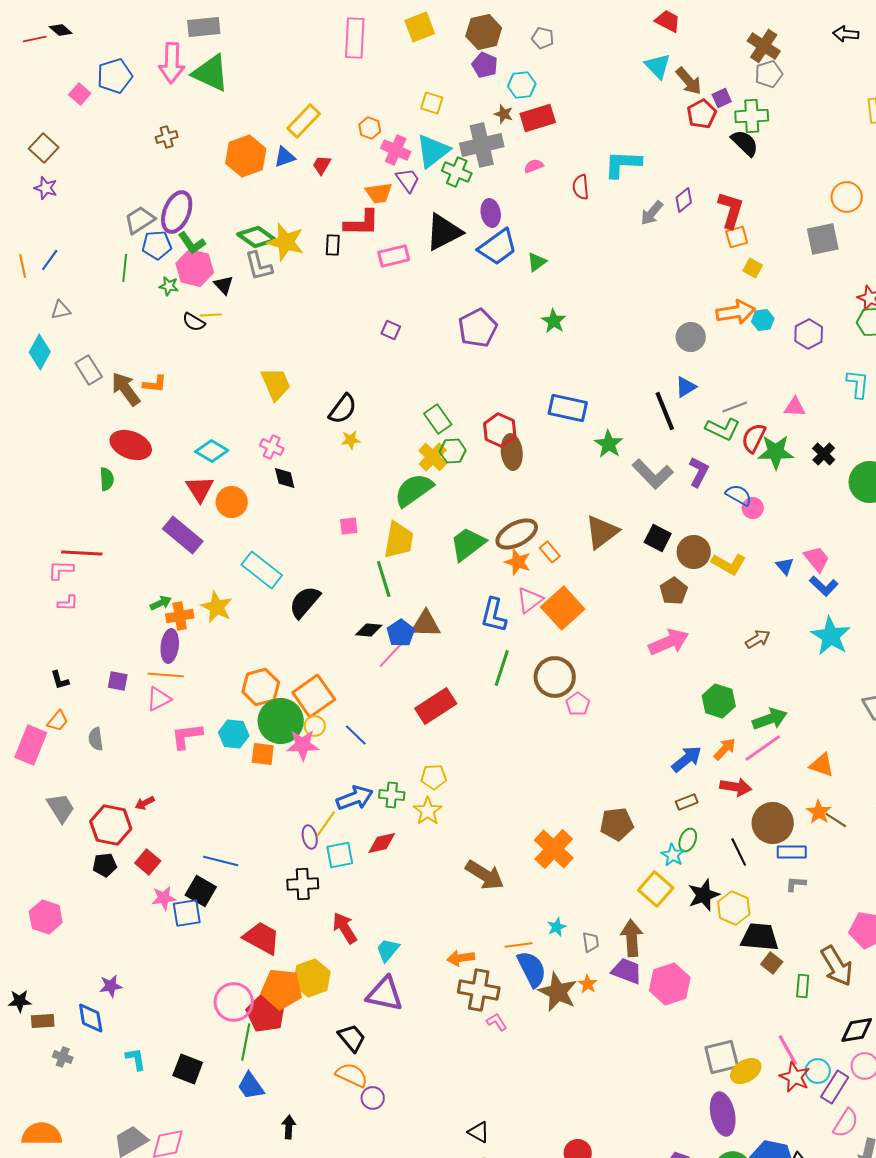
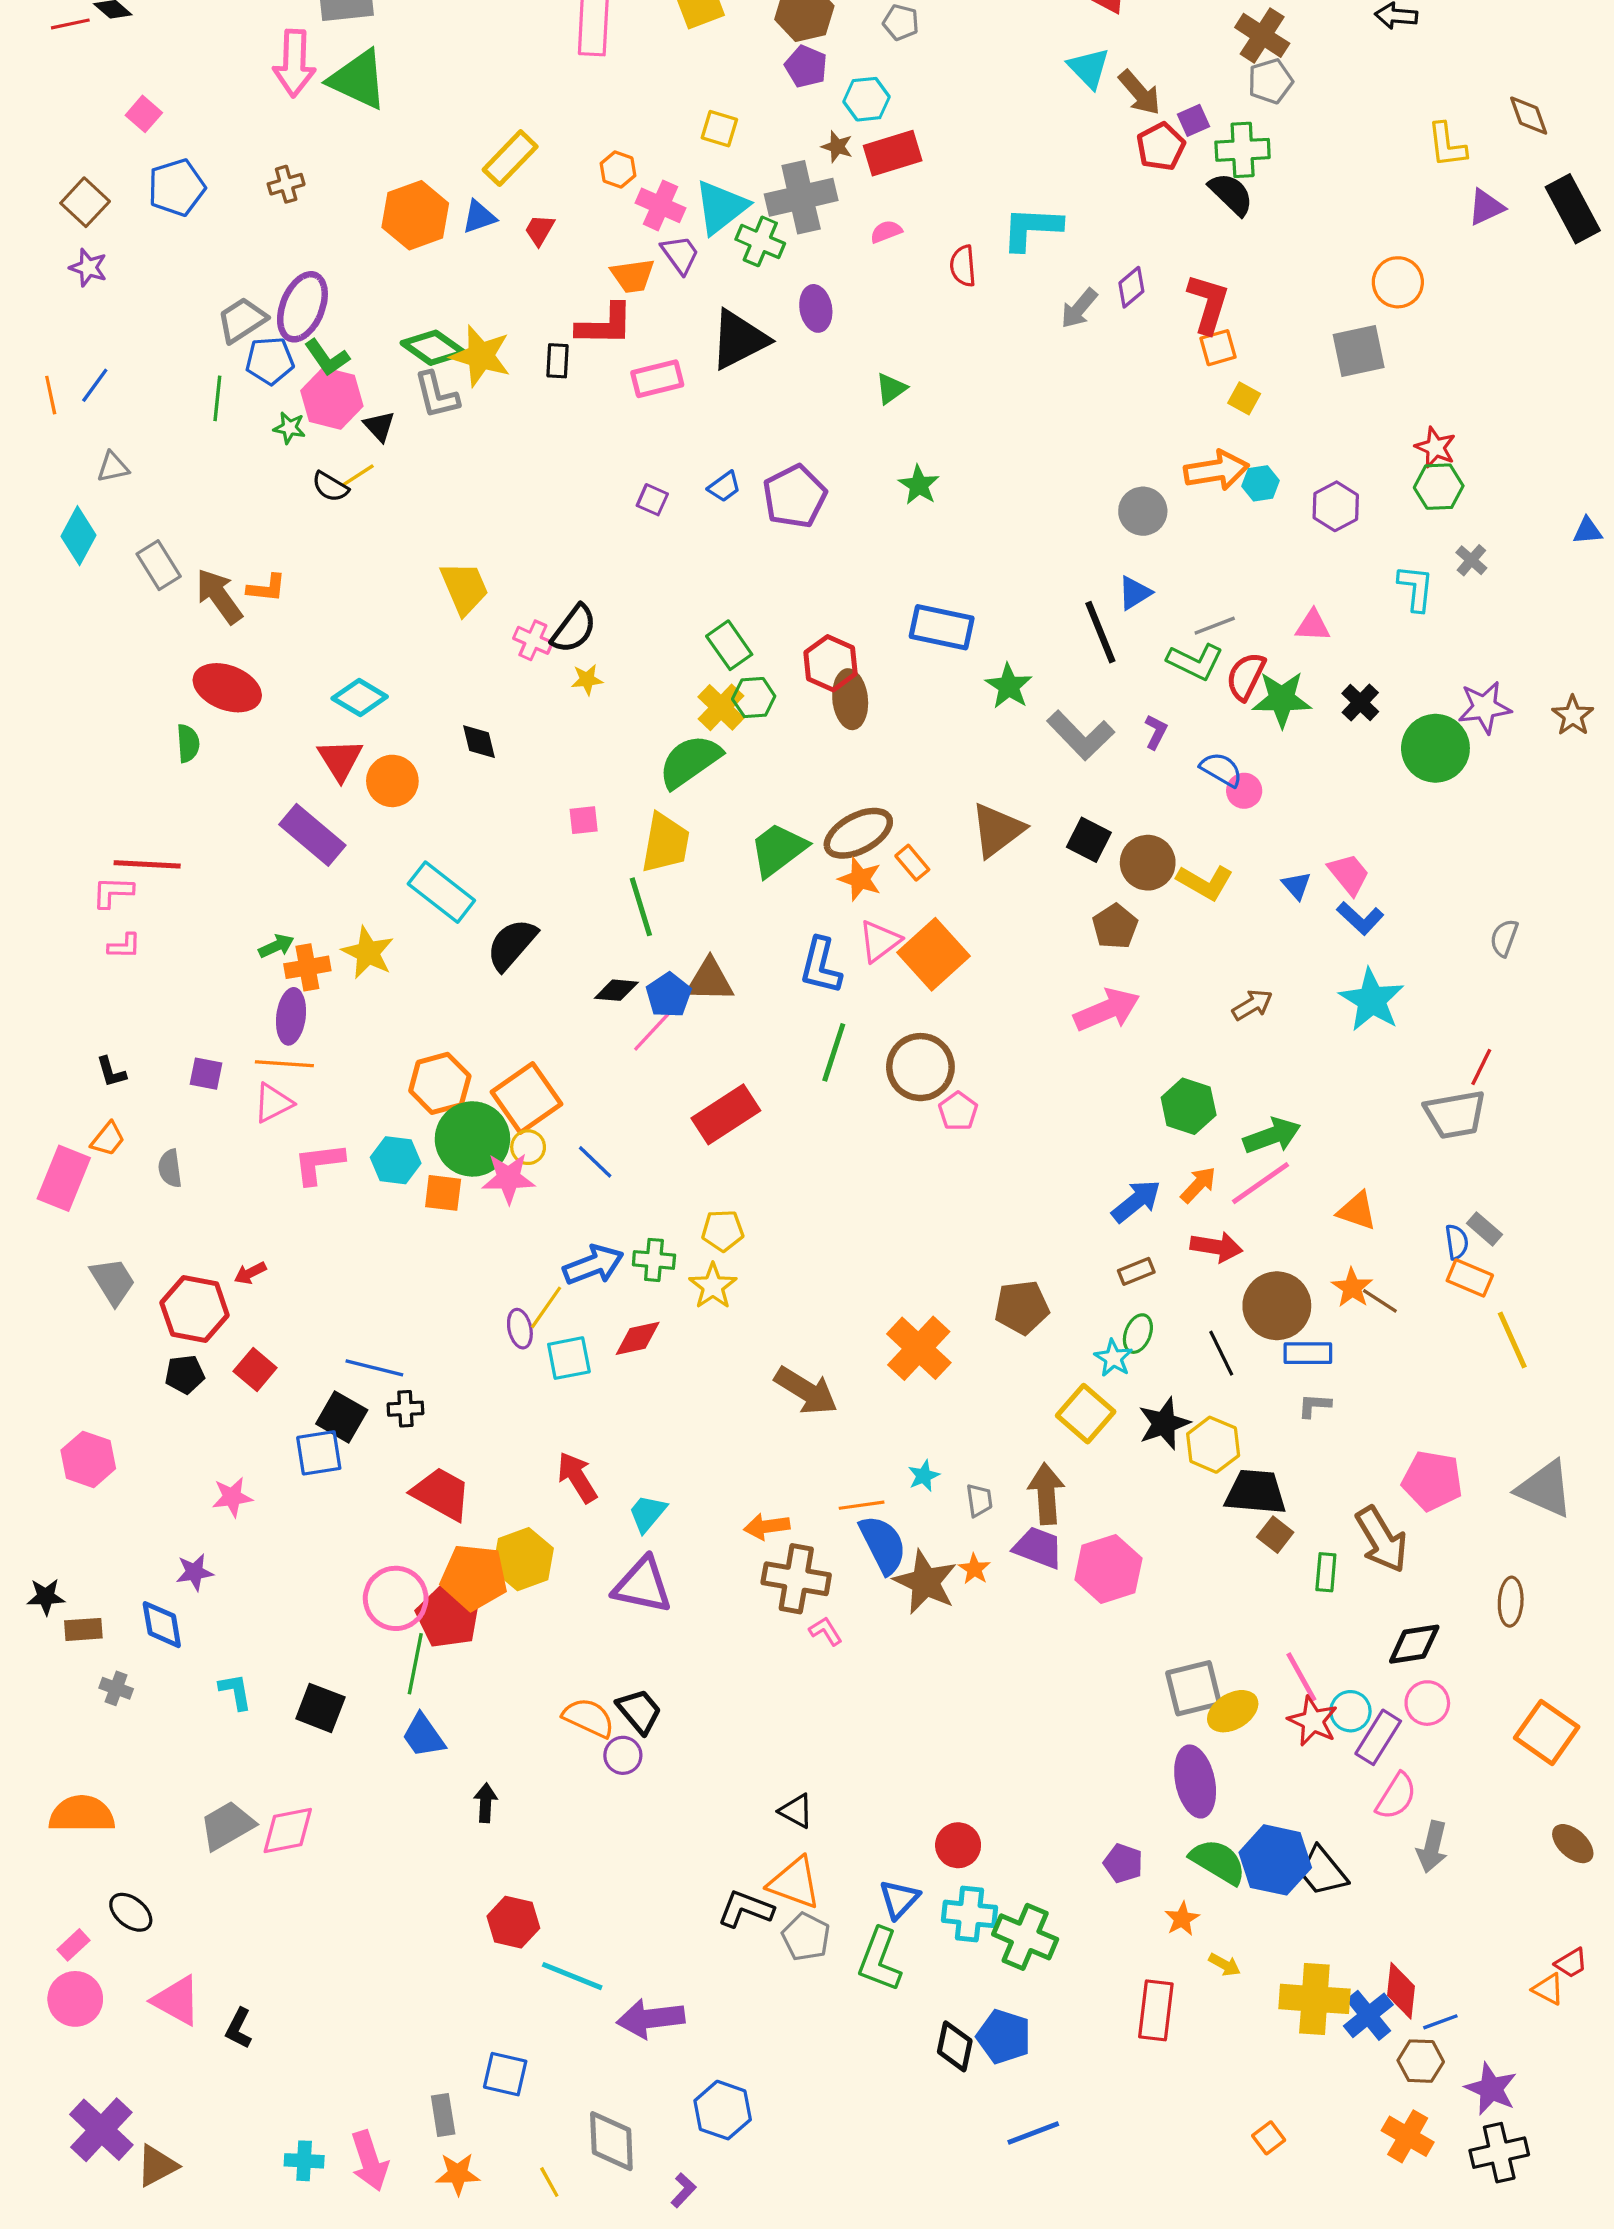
blue pentagon: (115, 76) -> (177, 187), moved
blue trapezoid: (498, 247) -> (724, 487), moved, size x0.5
yellow line: (211, 315) -> (358, 475), turned -30
pink cross: (272, 447) -> (533, 640), moved
purple L-shape: (699, 472) -> (1156, 732), size x0.7
black cross: (303, 884) -> (405, 1409), moved, size x0.7
pink star: (164, 898) -> (232, 1497), moved
black trapezoid: (352, 1038) -> (639, 1711), moved

